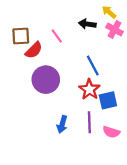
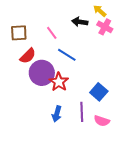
red semicircle: (34, 50) -> (28, 56), moved
blue line: (93, 65) -> (67, 55), moved, turned -30
red star: (89, 89) -> (59, 82), moved
blue square: (108, 100) -> (99, 92), turned -36

